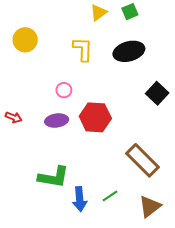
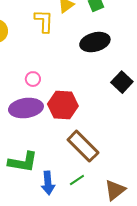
yellow L-shape: (83, 49) -> (44, 21), moved
purple ellipse: (57, 120) -> (26, 108), size x1.5
brown rectangle: (142, 160) -> (83, 146), moved

